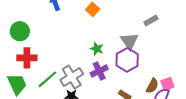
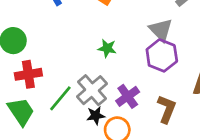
green star: (97, 49) -> (107, 48), moved
purple cross: (99, 71) -> (128, 96), moved

